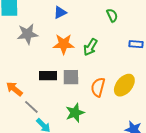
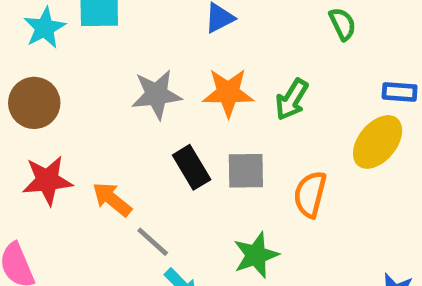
gray star: (27, 34) -> (157, 95), moved
black rectangle: (48, 76) -> (192, 167), turned 60
yellow ellipse: (124, 85) -> (378, 142), moved

